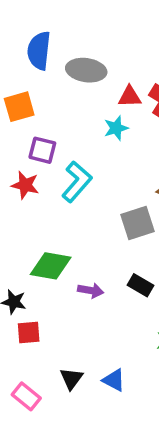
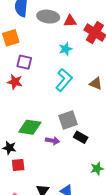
red triangle: (130, 97) -> (70, 21), moved
cyan L-shape: (77, 182) -> (64, 80), moved
gray square: (137, 223) -> (68, 120), moved

